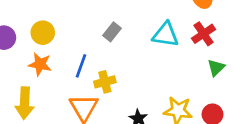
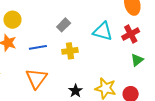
blue line: (81, 66) -> (38, 47), turned 54
yellow cross: (105, 82) -> (70, 51), moved

